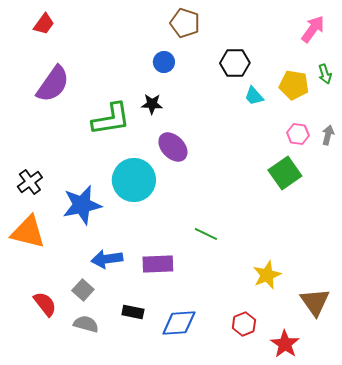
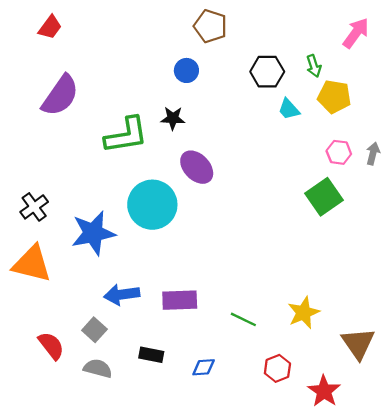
green arrow: (325, 74) -> (314, 66), moved
green line: (206, 234) -> (243, 319), moved
blue diamond: (179, 323) -> (204, 367), size x0.6

